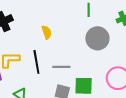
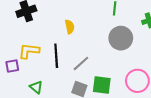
gray line: (61, 67) -> (81, 63), turned -48

